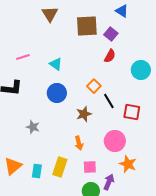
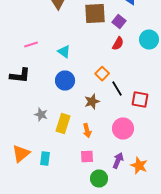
cyan circle: (141, 70) -> (149, 40), moved
orange star: (128, 164) -> (139, 166), moved
yellow rectangle: (60, 167) -> (63, 124), moved
pink square: (90, 167) -> (87, 156), moved
purple arrow: (109, 182) -> (118, 160), moved

